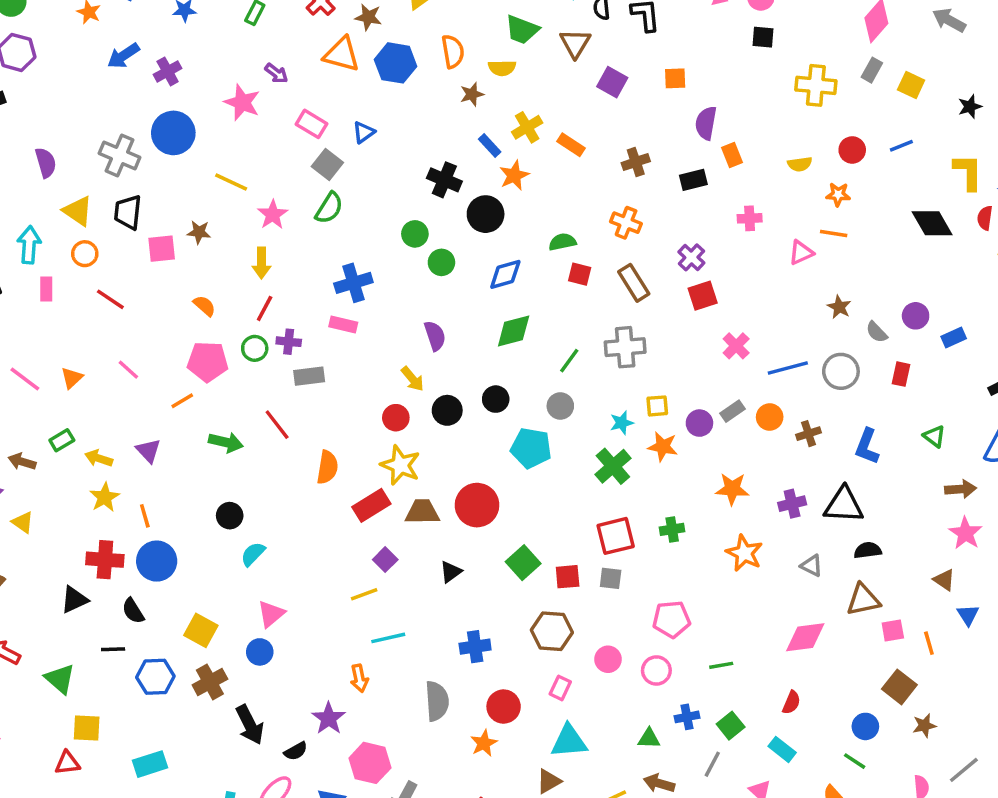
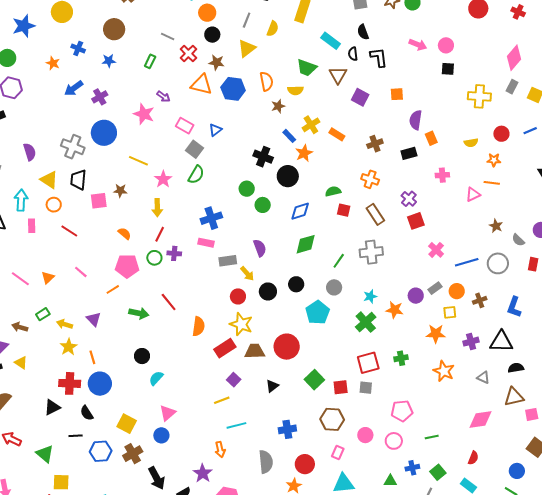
gray rectangle: (309, 376) -> (228, 261), moved
yellow square: (657, 406) -> (450, 312), moved
cyan pentagon: (531, 448) -> (318, 312), turned 30

